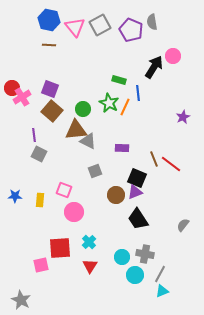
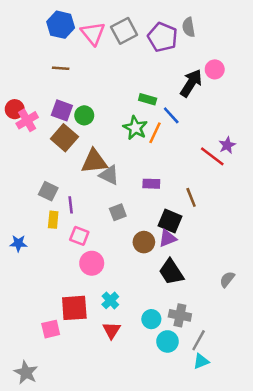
brown line: (49, 45) -> (61, 68), moved
blue line: (138, 93) -> (171, 115), turned -35
green circle: (83, 109) -> (84, 115), moved
purple line: (34, 135) -> (71, 205), moved
red line: (171, 164) -> (212, 156), moved
yellow rectangle: (40, 200) -> (53, 220), moved

